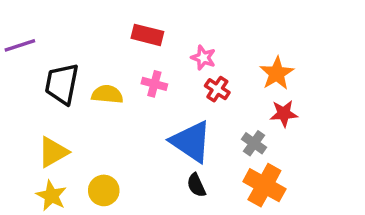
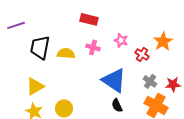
pink star: (203, 58) -> (121, 40), moved
red cross: (217, 89) -> (142, 54), moved
red star: (284, 114) -> (173, 84), moved

